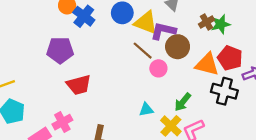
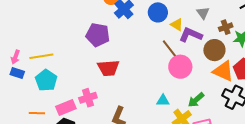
yellow triangle: (146, 22) -> (177, 25), size x0.6
brown cross: (206, 22) -> (226, 27), moved
brown circle: (178, 47) -> (214, 50), moved
pink circle: (158, 68) -> (180, 67), size x1.5

